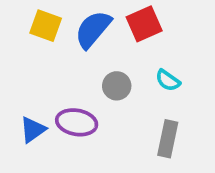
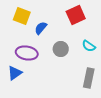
blue semicircle: (93, 29) -> (41, 28), moved, size x0.6
purple ellipse: (77, 122) -> (27, 53), moved

